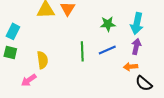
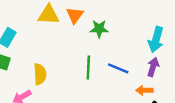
green star: (108, 24) -> (99, 29), moved
blue line: (107, 50) -> (118, 68), turned 42

